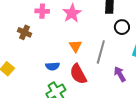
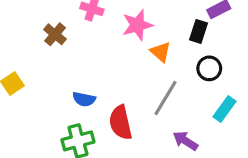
orange triangle: (75, 46) -> (161, 52), moved, turned -32
purple arrow: (120, 74) -> (185, 141), turned -42

